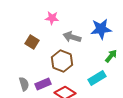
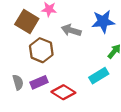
brown square: (32, 42) -> (27, 21), moved, size x1.5
brown hexagon: (62, 61) -> (41, 50), moved

